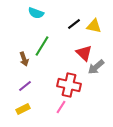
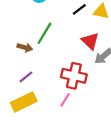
brown arrow: (24, 59) -> (25, 47), turned -56
yellow rectangle: (23, 109) -> (24, 102), size x1.6

